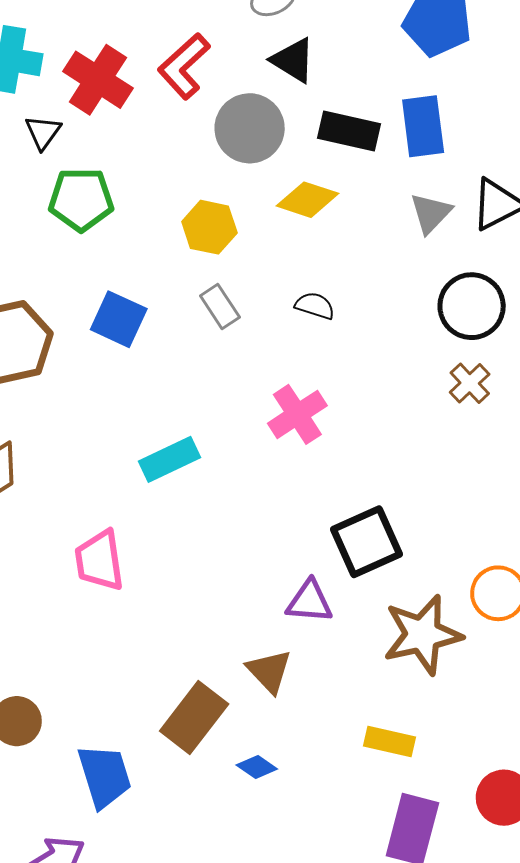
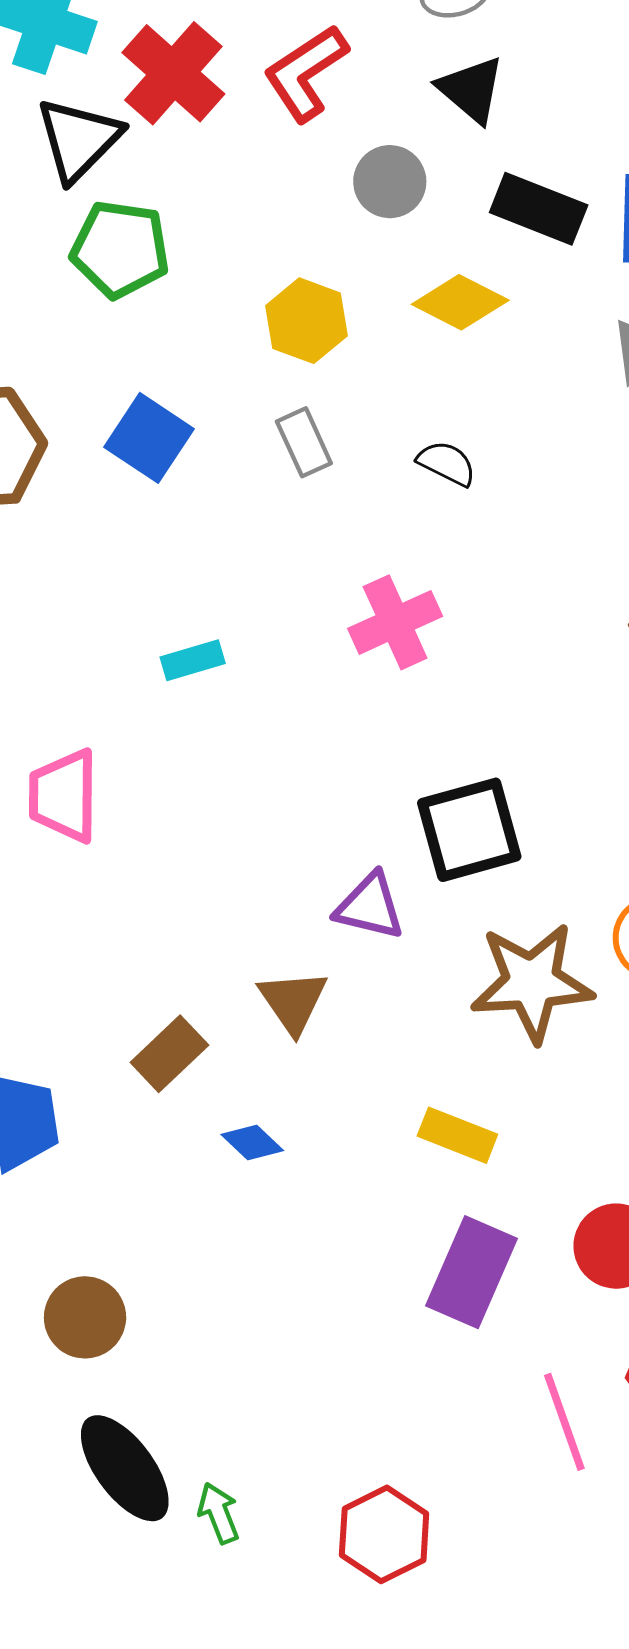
gray circle: (250, 128) -> (390, 182), size x0.7
black triangle: (43, 132) -> (79, 139), size x1.6
cyan rectangle: (170, 459) -> (193, 660), size x0.7
brown rectangle: (194, 718) -> (169, 1054), size x0.7

